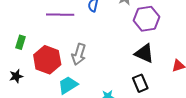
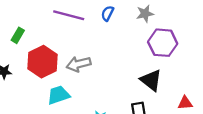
gray arrow: (79, 54) -> (79, 64), turned 45

